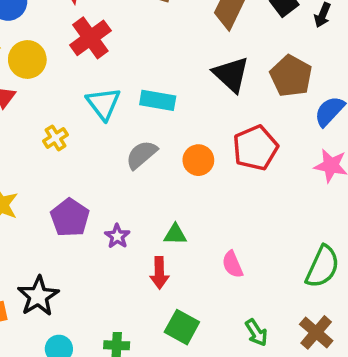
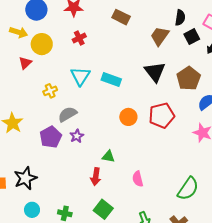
red cross: (90, 38) -> (79, 38), size x0.6
gray semicircle: (142, 155) -> (67, 114), moved
purple star: (117, 236) -> (77, 136), moved

